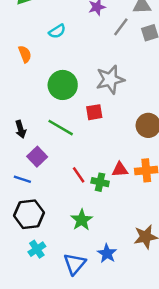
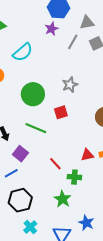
cyan semicircle: (57, 31) -> (23, 52), size x1.5
gray star: (110, 79) -> (70, 85), size x0.7
blue line: (22, 179) -> (11, 173), turned -40
green cross: (100, 182) -> (74, 177), moved

